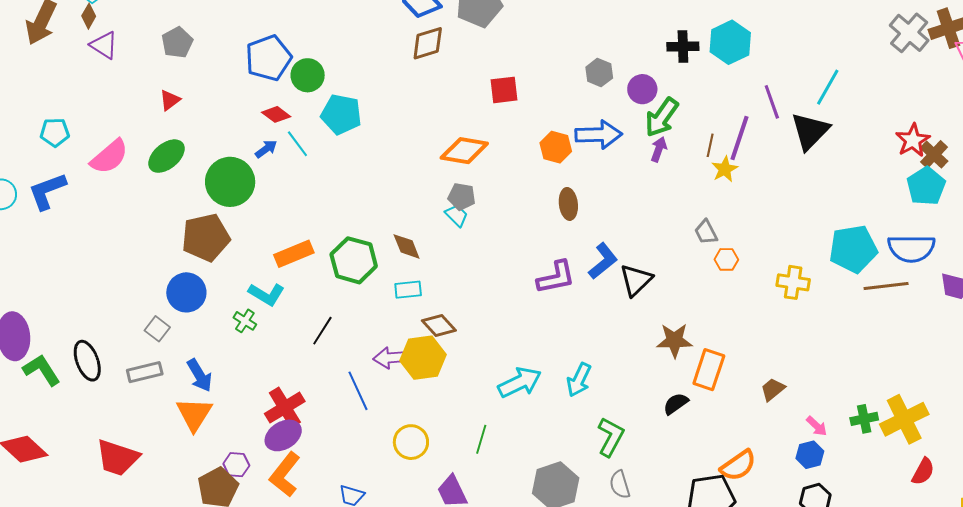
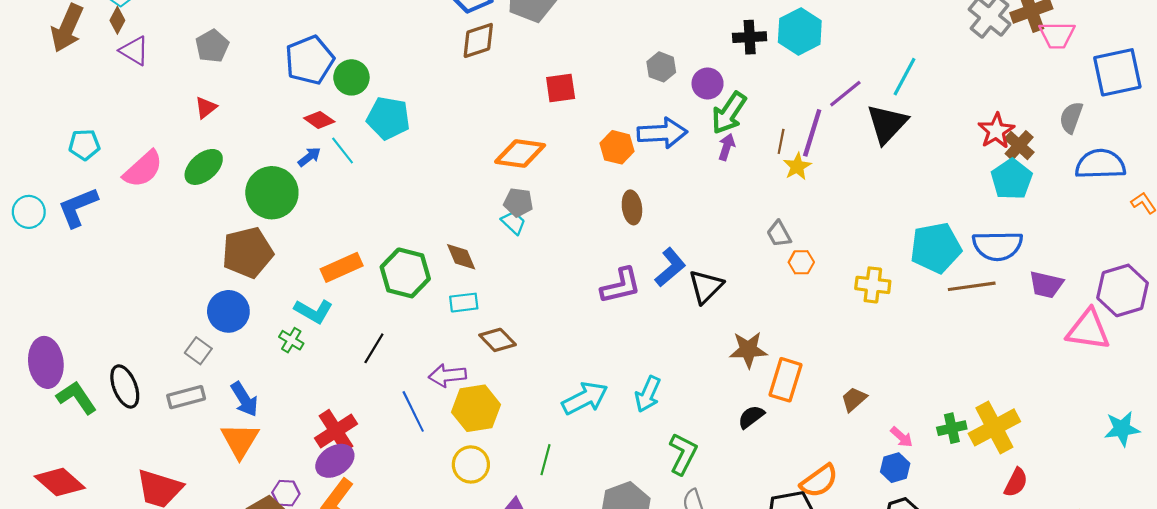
purple line: (772, 102) -> (845, 94), turned 72
yellow hexagon: (423, 358) -> (476, 408), moved

